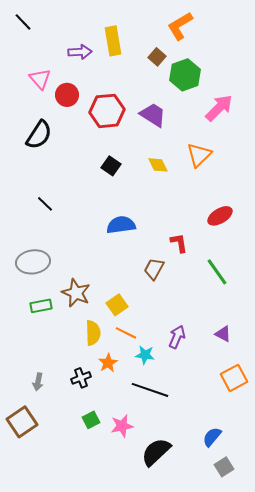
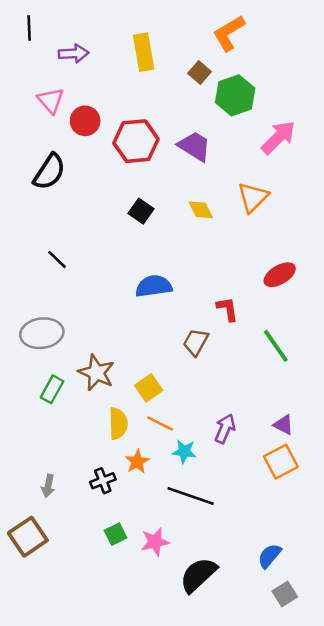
black line: (23, 22) -> (29, 28), turned 42
purple arrow: (80, 52) -> (74, 53), moved
green rectangle: (41, 306) -> (52, 389), turned -50
orange square: (234, 378) -> (281, 462), moved

